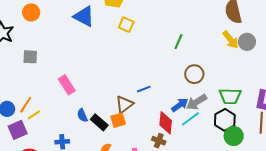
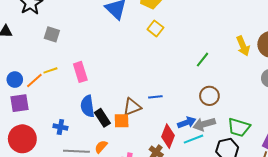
yellow arrow: (231, 40) -> (243, 46), moved
yellow line: (34, 115) -> (50, 70), moved
blue semicircle: (82, 115) -> (88, 106), size x1.5

